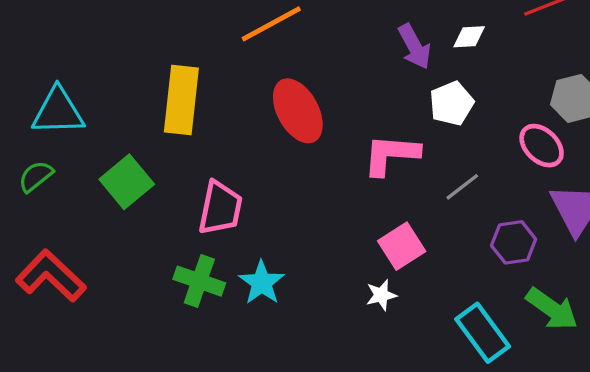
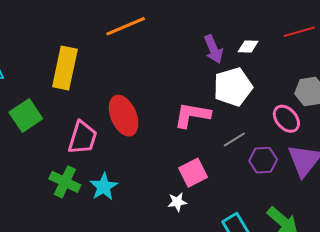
white pentagon: (451, 103) -> (233, 87), size x1.4
red ellipse: (298, 111) -> (124, 116), moved
purple hexagon: (514, 242) -> (263, 160), moved

